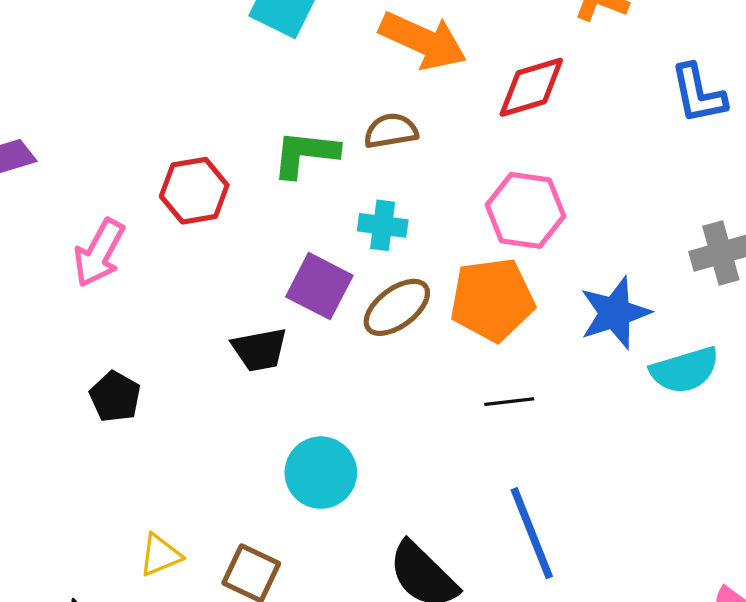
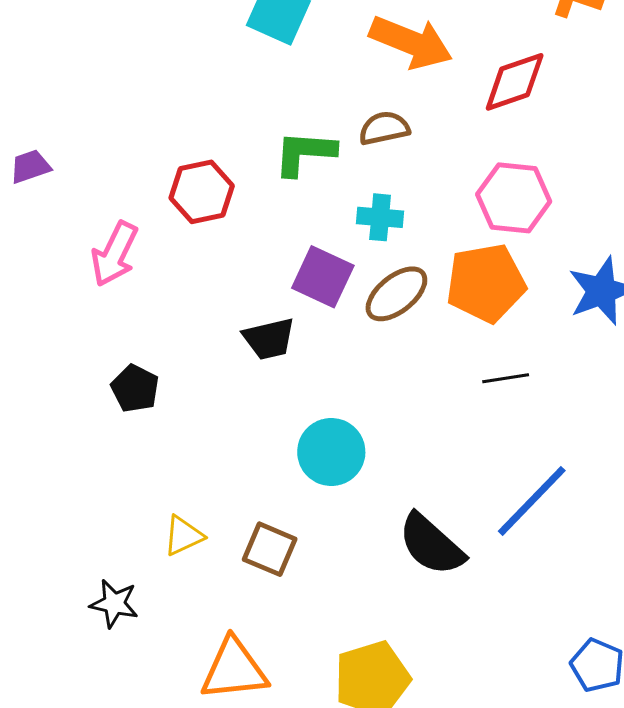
blue line: (532, 533) -> (532, 501), turned 68

